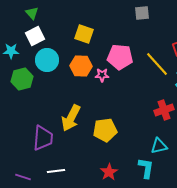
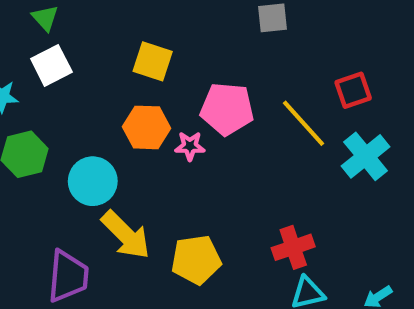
cyan circle: (47, 60) -> (93, 181), moved
red cross: (164, 110) -> (293, 247), moved
yellow arrow: (71, 118) -> (126, 235), turned -72

